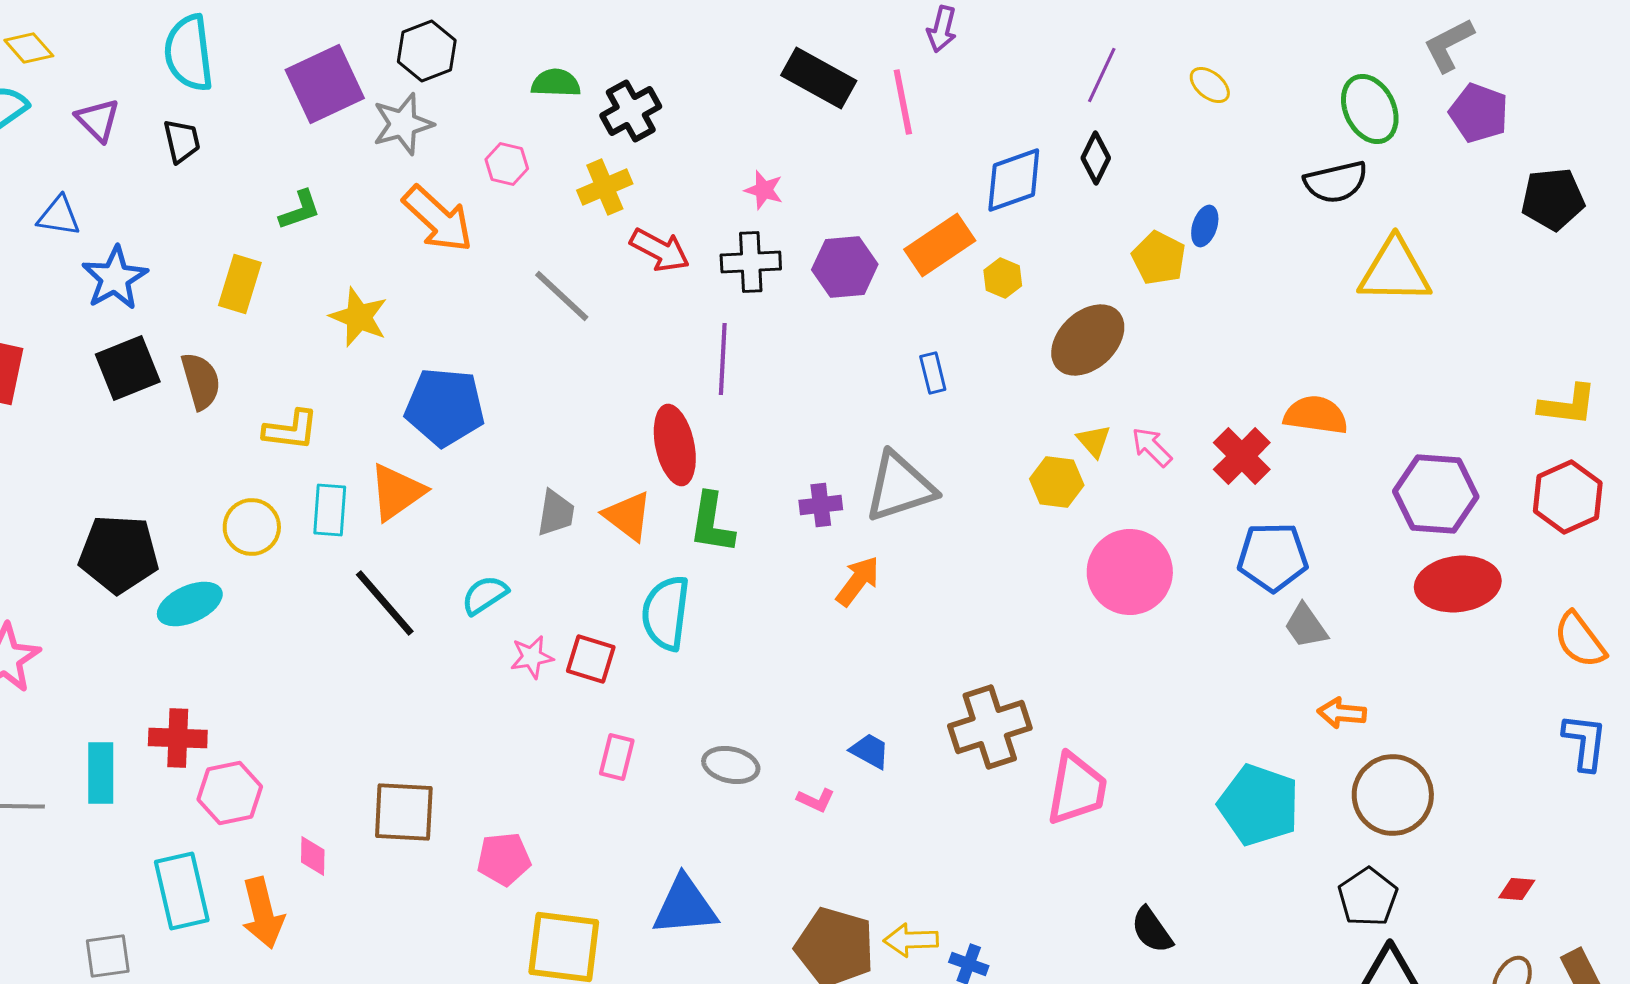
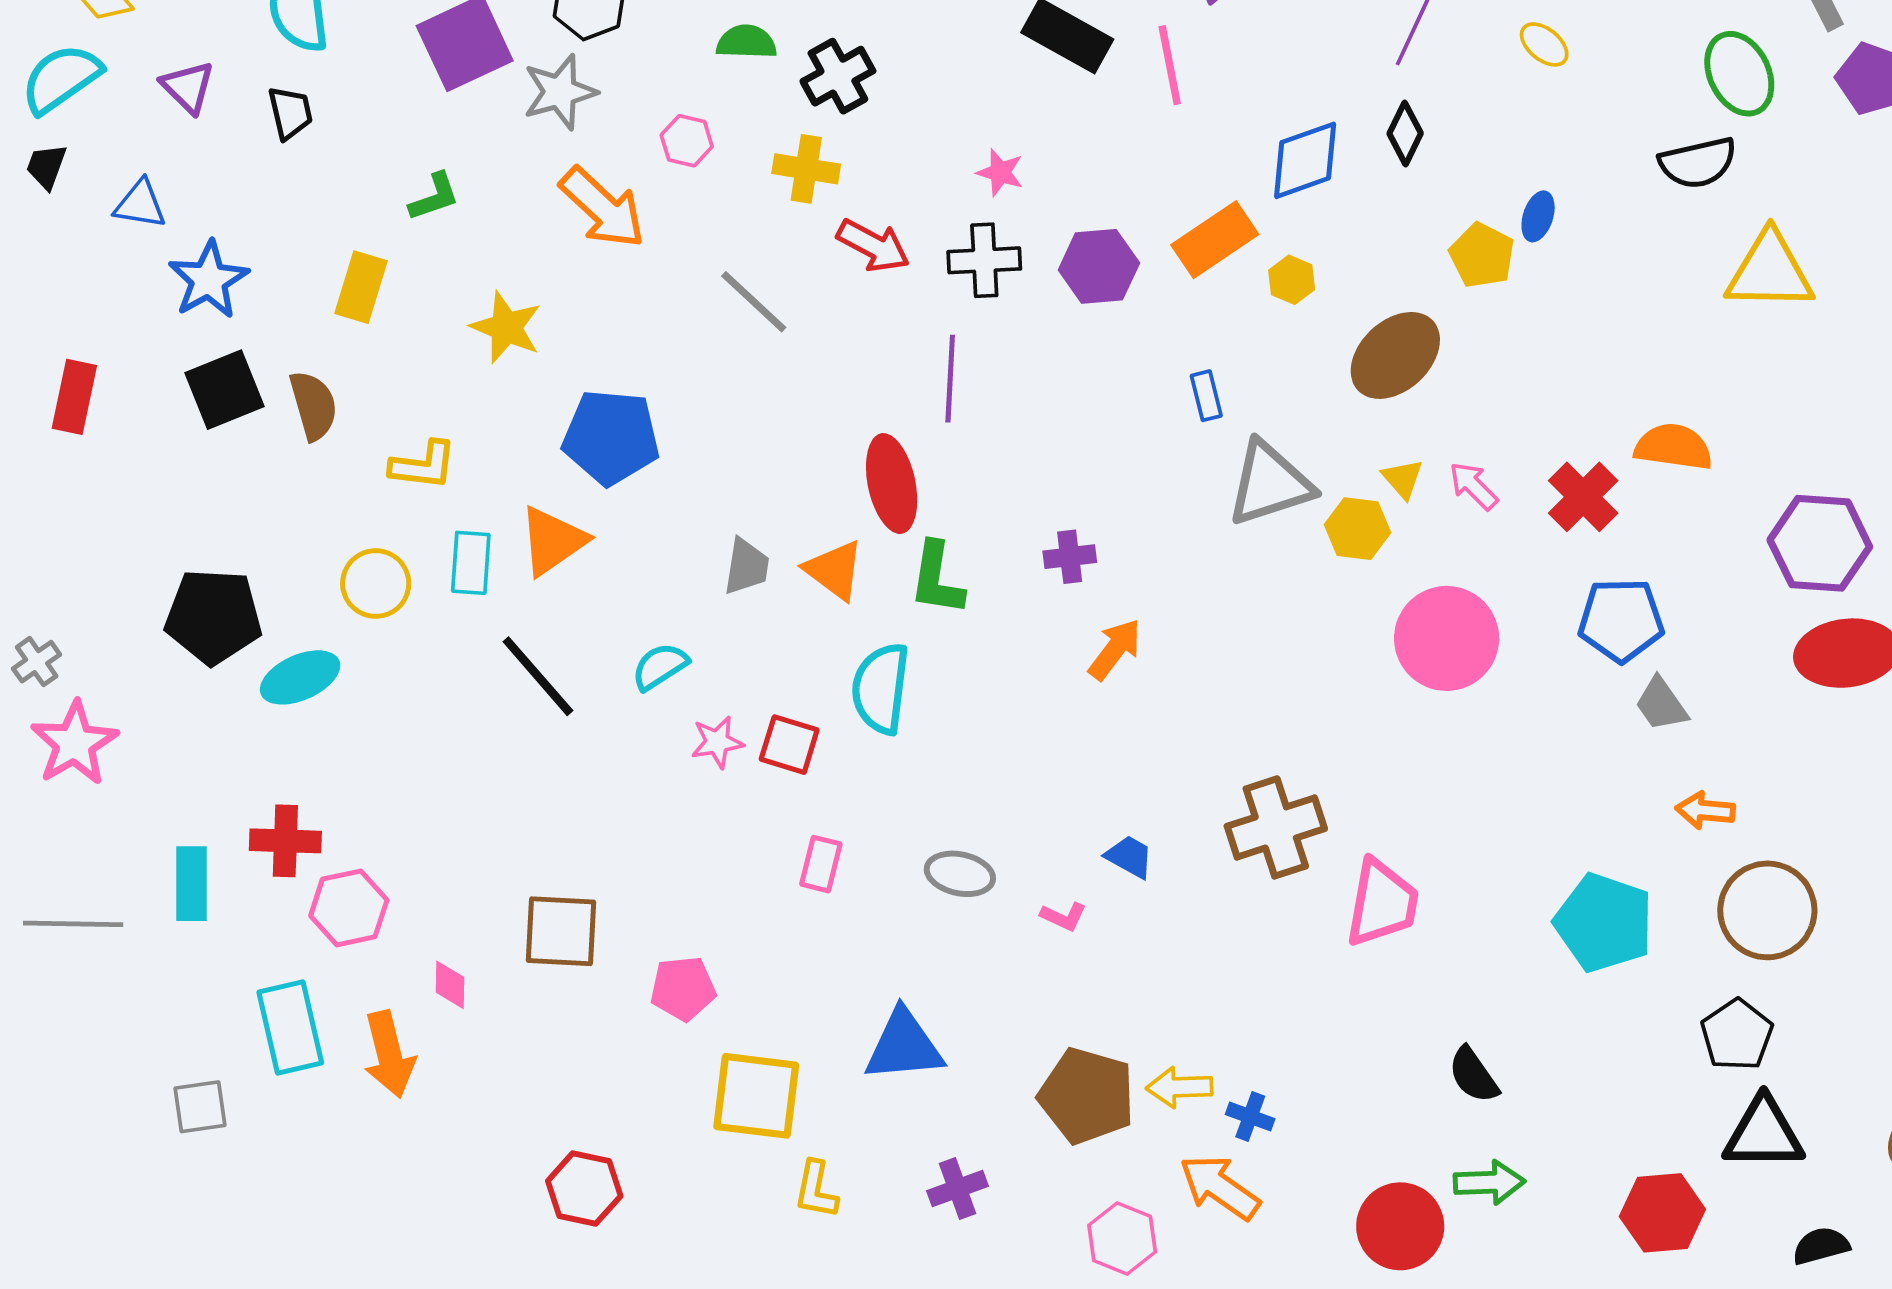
yellow cross: (605, 187) -> (806, 169), turned 32
gray triangle: (900, 487) -> (1270, 484), moved

